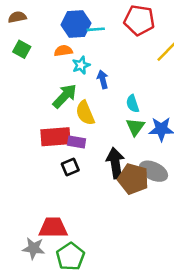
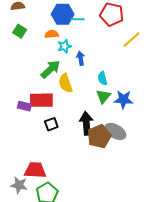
purple rectangle: (77, 142) -> (24, 106), moved
brown pentagon: (133, 179) -> (99, 136), turned 30

